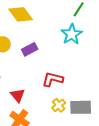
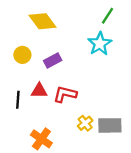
red L-shape: (53, 79) -> (65, 94), moved
red triangle: (18, 95) -> (39, 91), moved, turned -49

